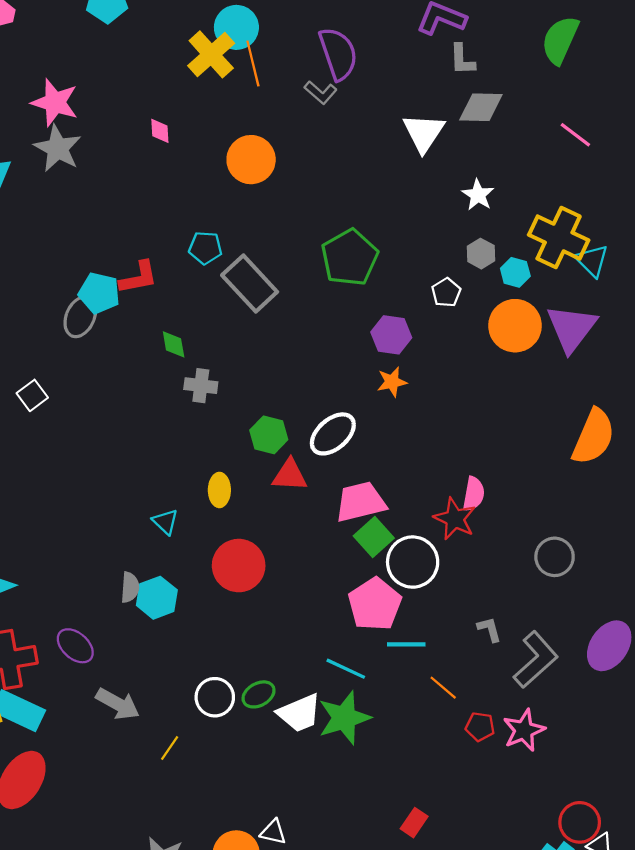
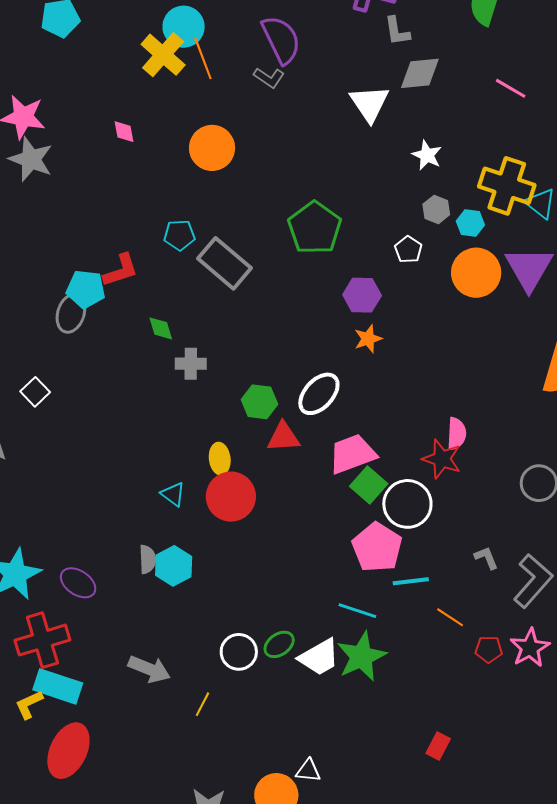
red circle: (239, 566) -> (231, 497), moved
purple ellipse: (75, 646) -> (78, 583), moved

